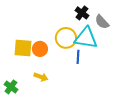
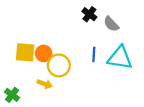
yellow circle: (66, 38) -> (59, 65), moved
cyan triangle: (86, 38) -> (120, 58), moved
blue line: (78, 57) -> (94, 55), moved

